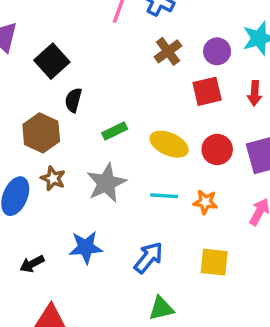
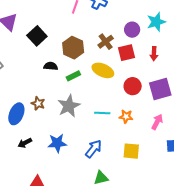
brown cross: (168, 51) -> (106, 42), moved
black semicircle: (73, 100) -> (51, 66), moved, turned 80
brown hexagon: (41, 133) -> (73, 48), moved
yellow ellipse: (169, 144) -> (103, 70), moved
black arrow: (32, 264) -> (25, 143), moved

